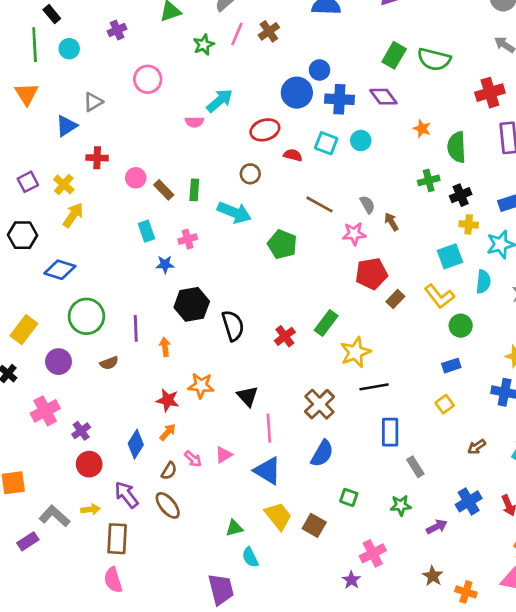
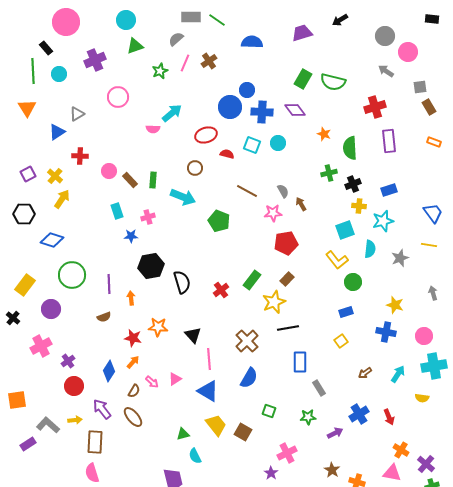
purple cross: (117, 30) -> (95, 60), size x1.5
brown rectangle: (395, 299) -> (287, 279), moved
brown semicircle: (109, 363) -> (104, 317), moved

